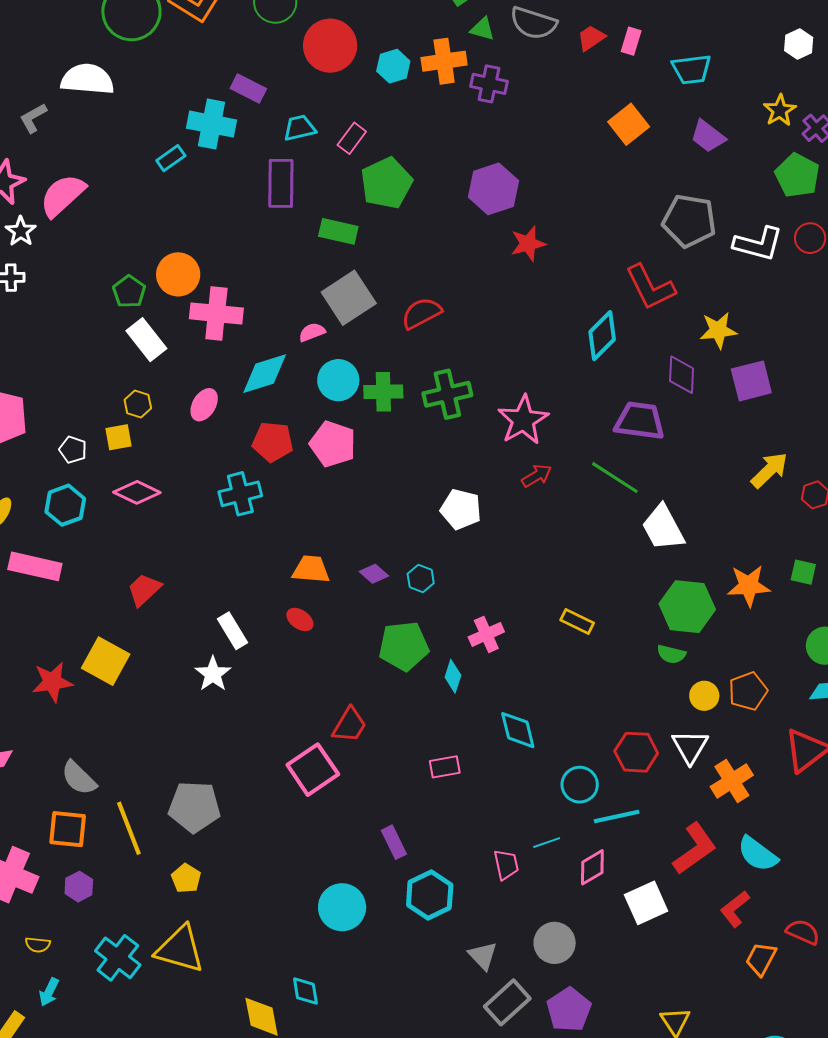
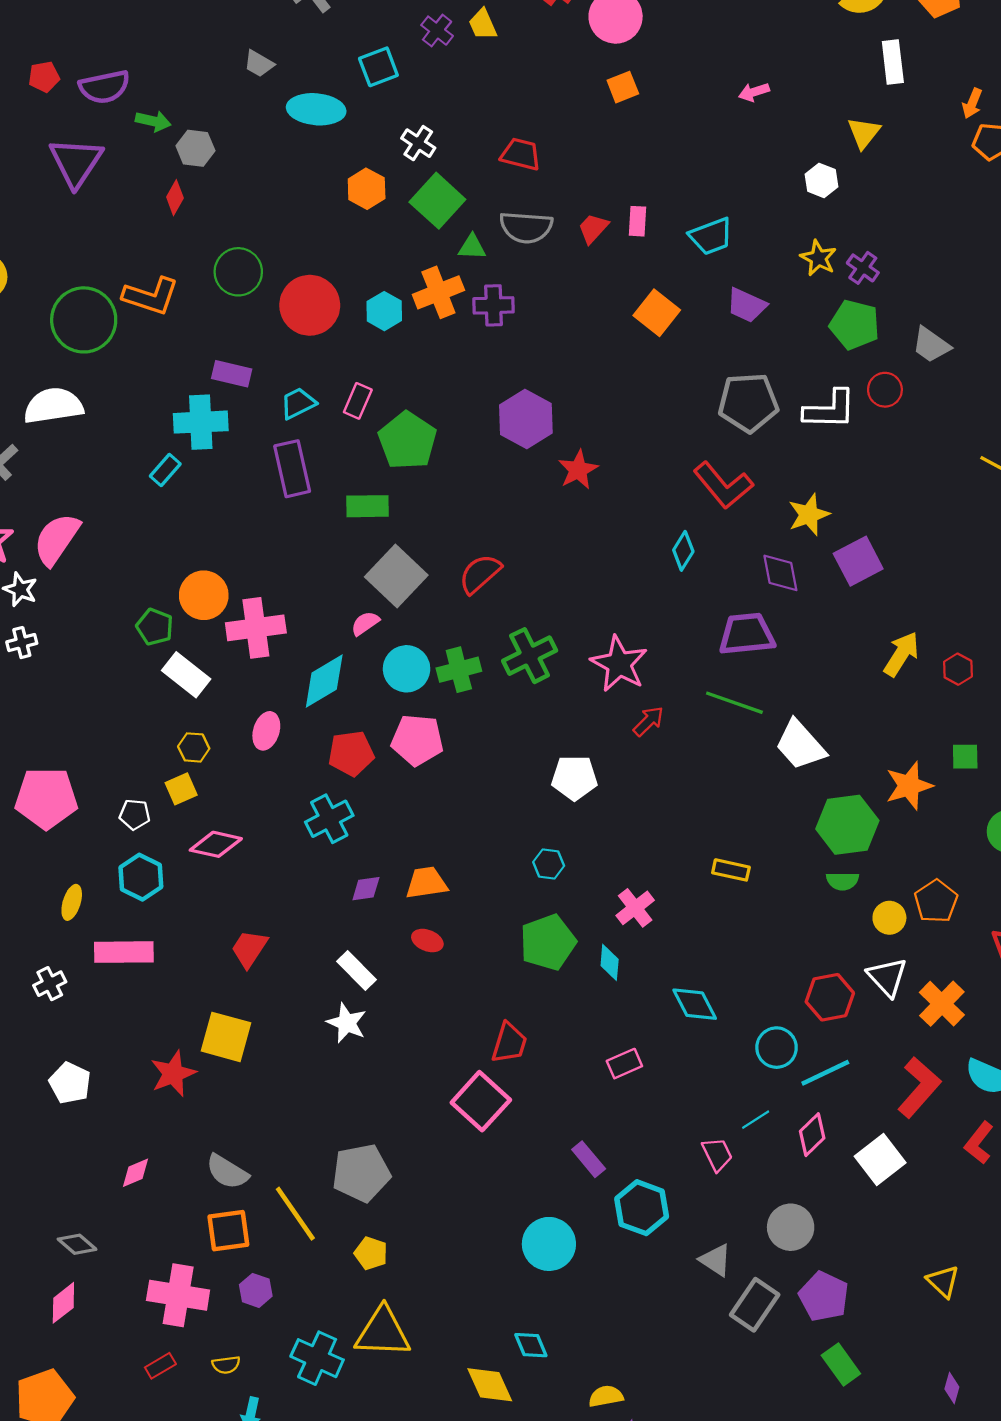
cyan diamond: (602, 336) -> (683, 551), size x0.7
purple diamond: (374, 574) -> (366, 889), moved, turned -36

